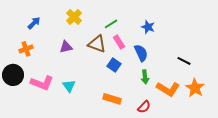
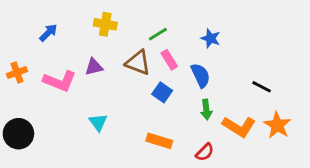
yellow cross: (74, 17) -> (105, 24), turned -35
orange cross: (26, 49) -> (17, 73), moved
black circle: (13, 75) -> (18, 134), moved
pink L-shape: (42, 83) -> (60, 81), moved

